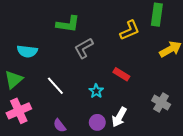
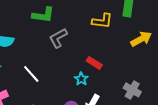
yellow L-shape: (130, 30) -> (102, 21), turned 30
cyan star: (96, 91) -> (81, 79), moved

